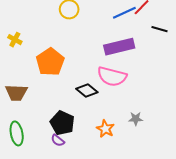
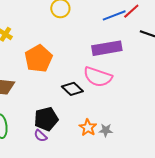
gray star: (136, 119) -> (106, 130), moved
black pentagon: (62, 123) -> (46, 119), turned 30

